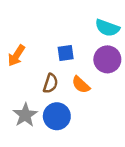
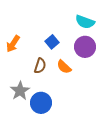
blue square: (66, 53) -> (52, 42), turned -32
blue circle: (57, 116) -> (41, 103), moved

